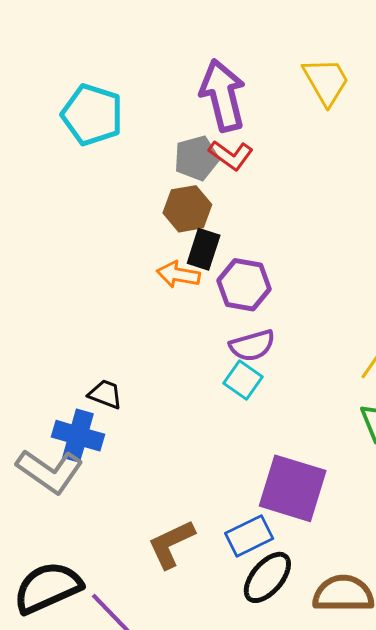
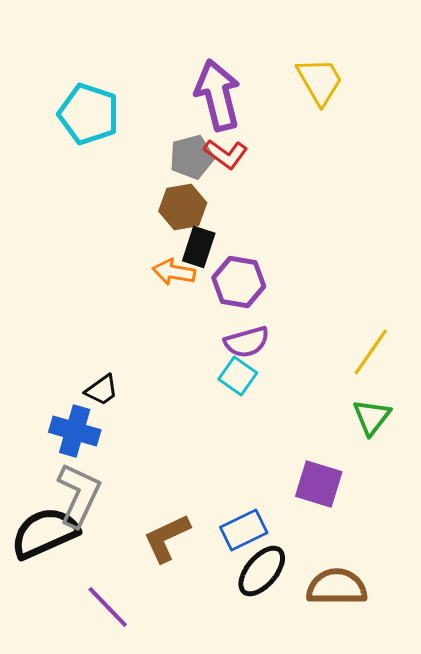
black trapezoid: (105, 394) -> (102, 390), turned 123
gray L-shape: (50, 471) -> (79, 495), moved, turned -100
purple square: (293, 488) -> (319, 484), moved, size x0.7
black semicircle: (48, 588) -> (45, 533), moved

